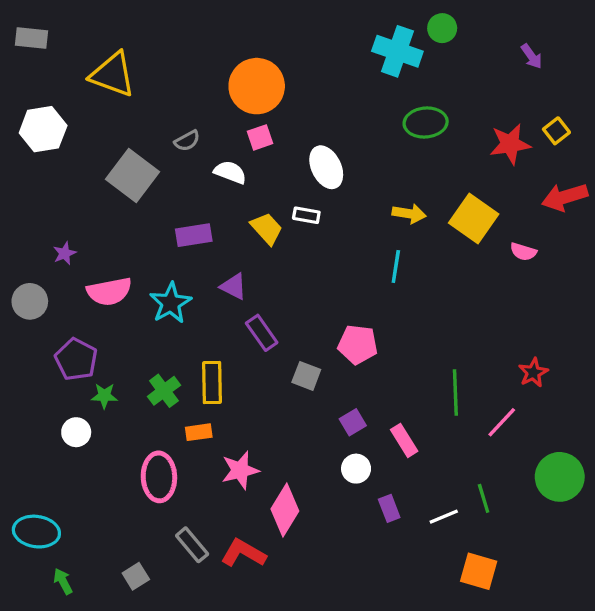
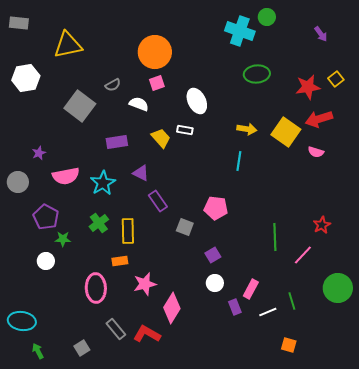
yellow triangle: (113, 74) -> (68, 45), turned -32
red arrow: (565, 197) -> (319, 119), moved
green cross: (164, 391) -> (99, 223), moved
pink rectangle: (404, 440) -> (251, 289), moved, turned 60
orange square: (479, 571) -> (289, 345), size x0.7

